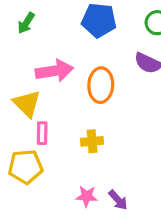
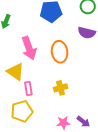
pink arrow: (54, 71) -> (29, 48), turned 90

